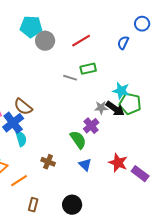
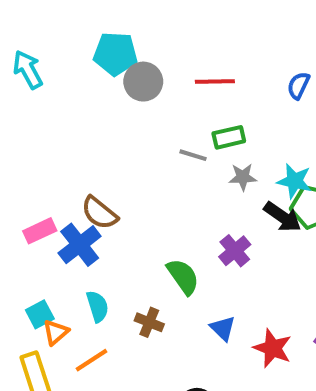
red line: (81, 41) -> (215, 82), turned 30
gray star: (101, 108) -> (243, 177), moved
cyan semicircle: (21, 139) -> (97, 306), moved
green semicircle: (78, 140) -> (183, 277), moved
red star: (118, 163) -> (273, 348), moved

